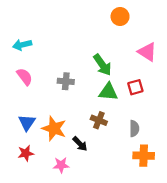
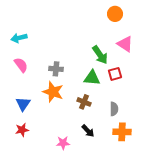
orange circle: (120, 17) -> (115, 14), moved
green arrow: (102, 65) -> (100, 55), moved
orange star: (54, 129) -> (53, 92), moved
black arrow: (80, 144) -> (88, 131), moved
pink star: (61, 165) -> (63, 143), moved

